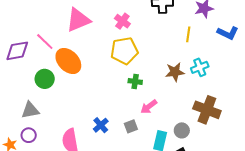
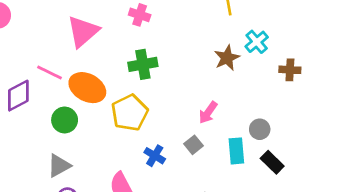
yellow pentagon: (124, 51) -> (130, 113), moved
green cross: (135, 82) -> (143, 64), moved, size x1.5
brown cross: (207, 110) -> (290, 70), moved, size x0.6

